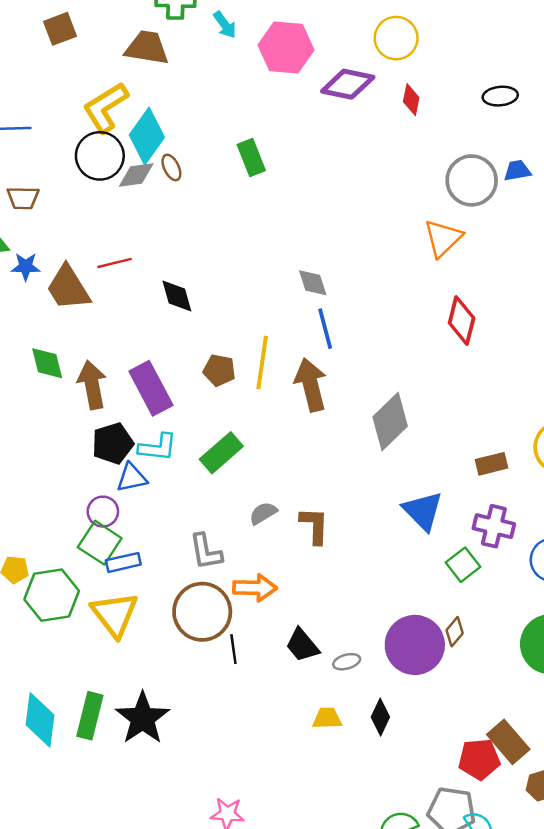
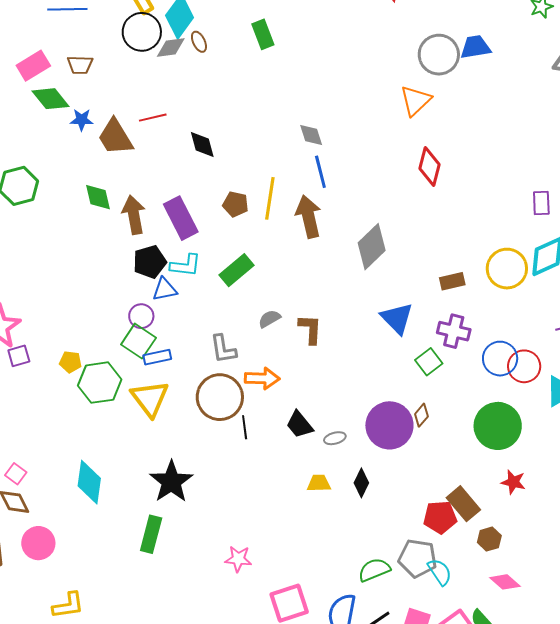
blue trapezoid: (517, 171) -> (475, 47), size x1.4
green rectangle: (90, 716) -> (151, 534), moved

